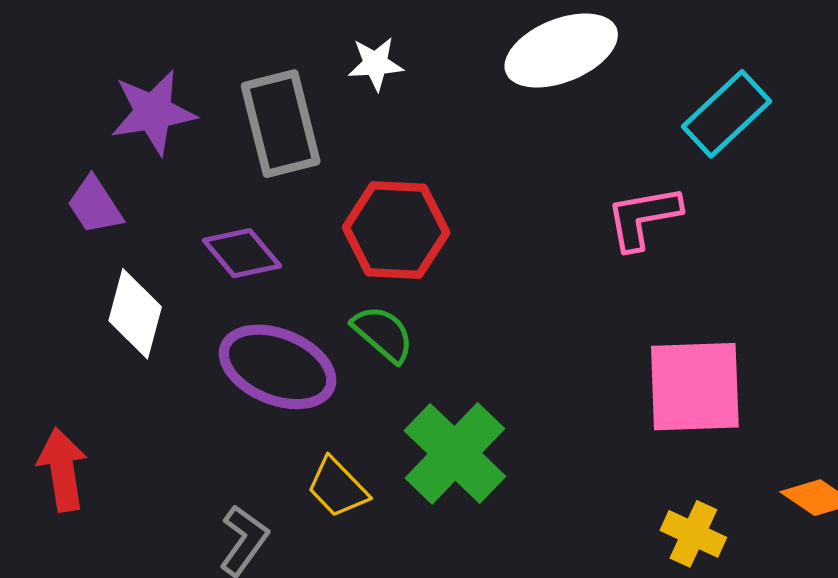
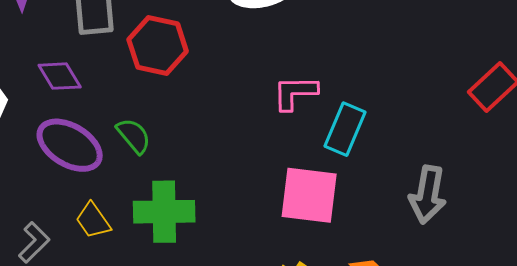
cyan rectangle: (727, 114) -> (345, 129), moved, turned -33
red hexagon: (396, 230) -> (158, 45), moved
green cross: (455, 453) -> (164, 212), turned 36

